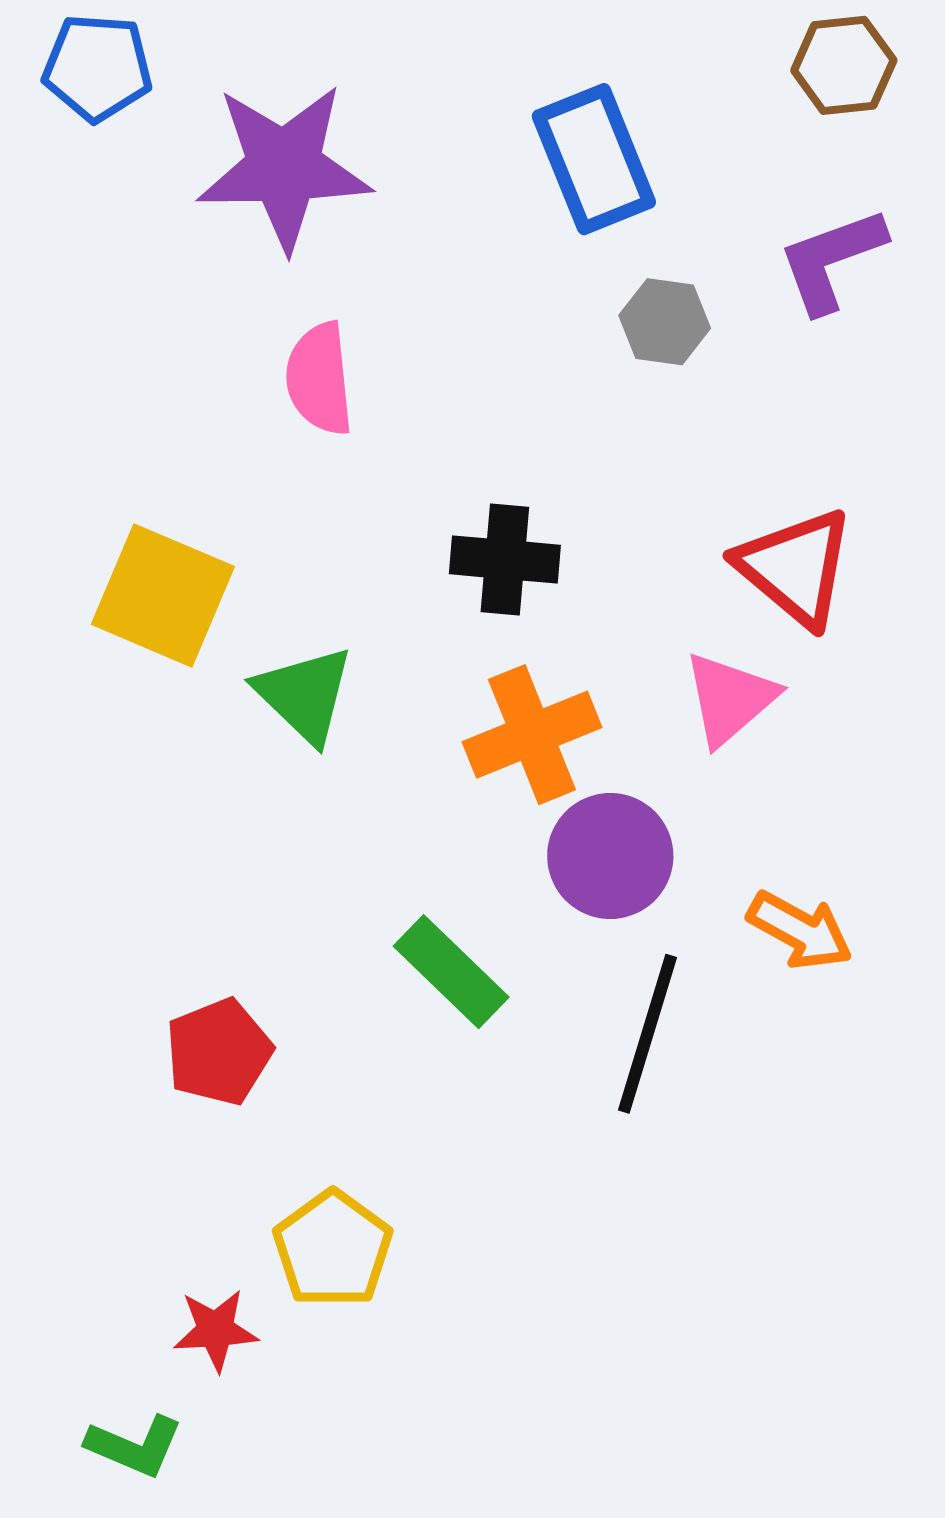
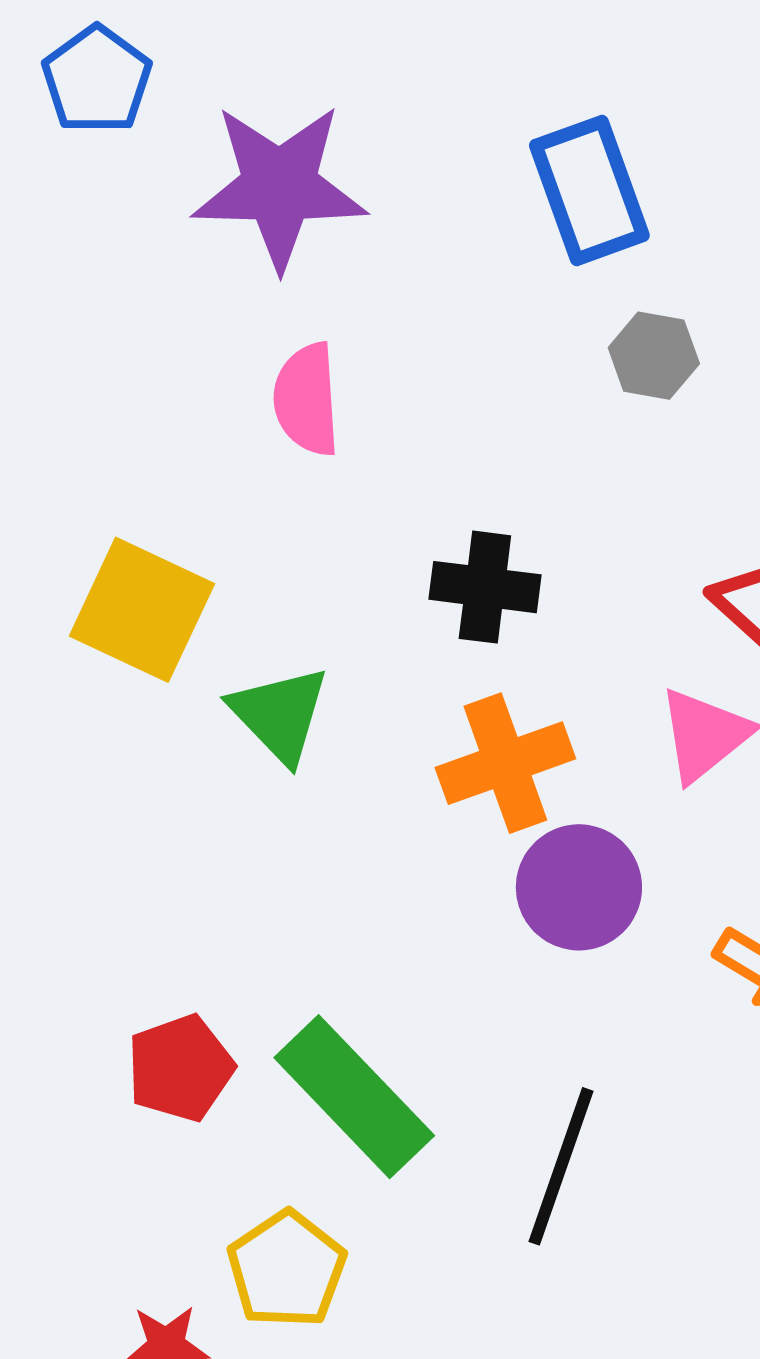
blue pentagon: (97, 67) -> (97, 80), turned 30
green rectangle: (451, 972) -> (354, 1097), moved, size x1.4
black line: (647, 1034) -> (561, 1166), moved

